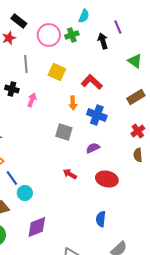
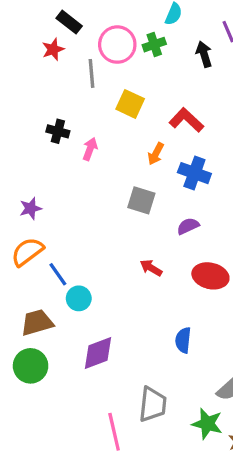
gray line: (26, 64) -> (92, 73), moved
orange arrow: (73, 103) -> (156, 154), turned 32
blue semicircle: (101, 219) -> (183, 340), moved

